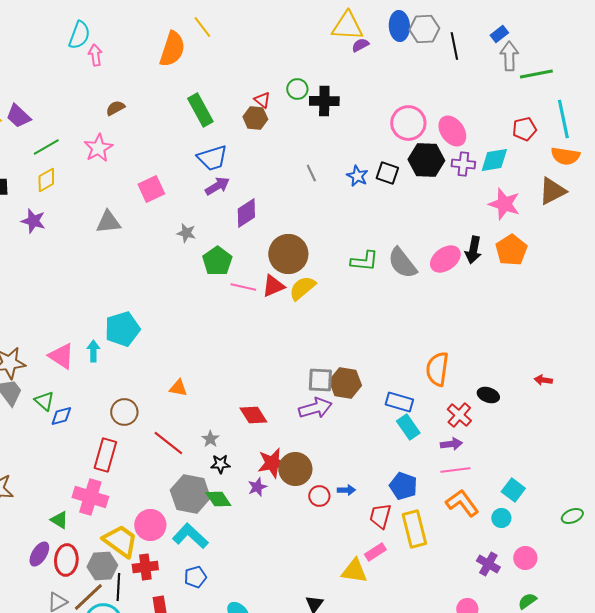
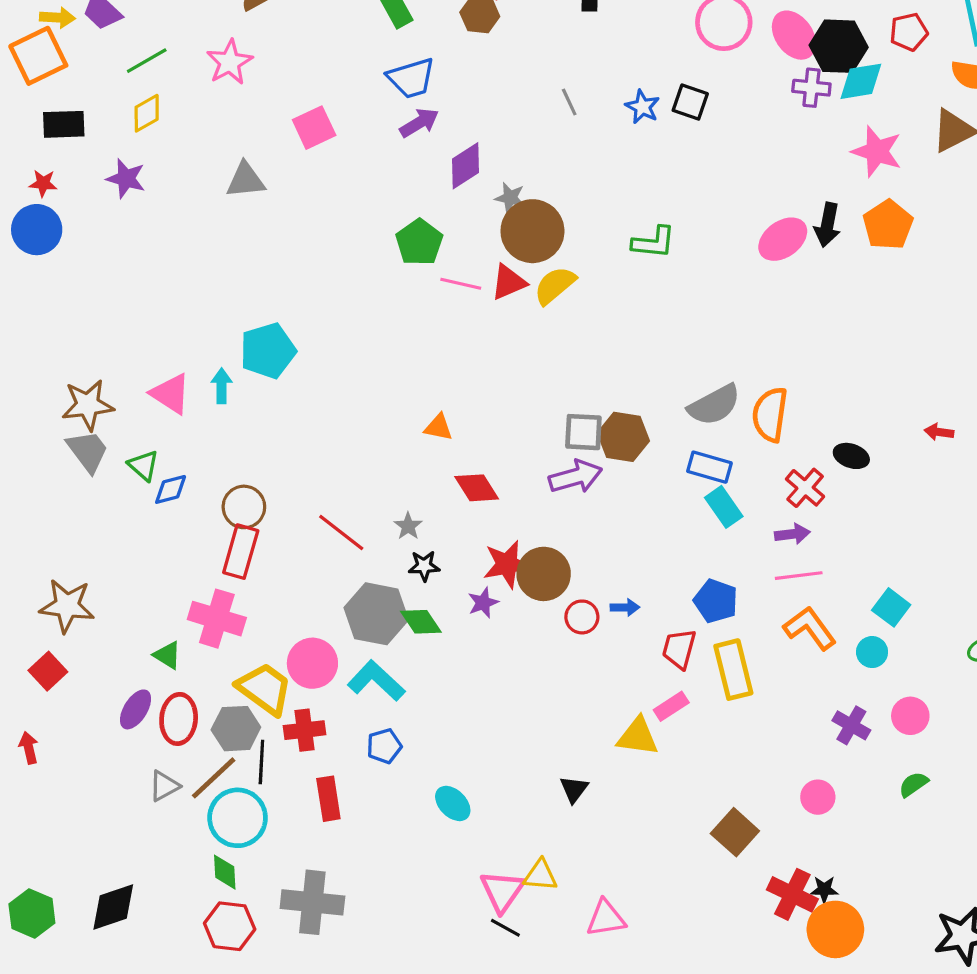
black hexagon: (426, 160) -> (839, 46), moved
gray star: (186, 233) -> (510, 198), moved
gray semicircle: (402, 263) -> (714, 405), moved, turned -80
orange triangle: (178, 388) -> (438, 427), moved
brown circle: (124, 412) -> (244, 507), moved

